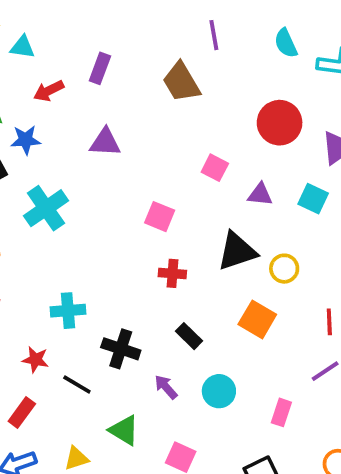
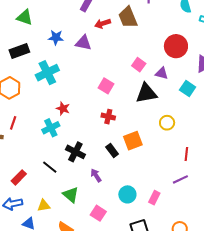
red arrow: (49, 91) -> (103, 24), moved
blue star: (26, 140) -> (56, 37), moved
purple triangle: (260, 195) -> (162, 73), moved
black triangle: (237, 251) -> (146, 93), moved
cyan cross: (68, 311) -> (51, 128), turned -30
orange square: (257, 319) -> (133, 141), moved, turned 30
red star: (35, 360) -> (63, 108), moved
cyan circle: (219, 391) -> (127, 194), moved

